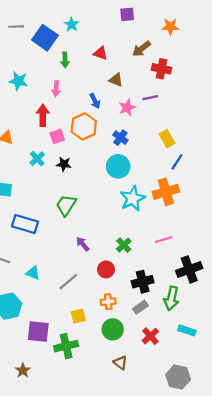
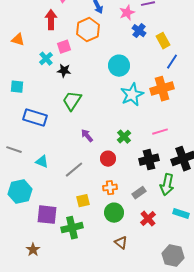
pink square: (57, 136) -> (64, 47), moved
blue cross: (120, 138) -> (139, 31), moved
black star: (64, 164) -> (64, 71), moved
black cross: (143, 282) -> (149, 160), moved

